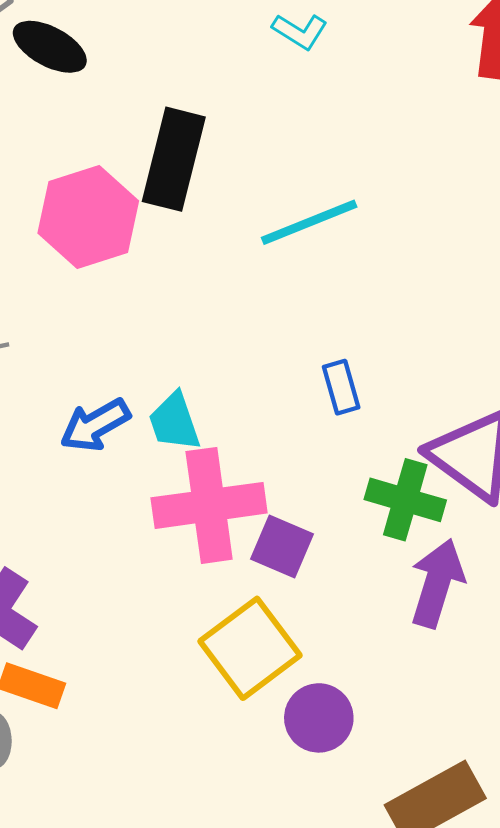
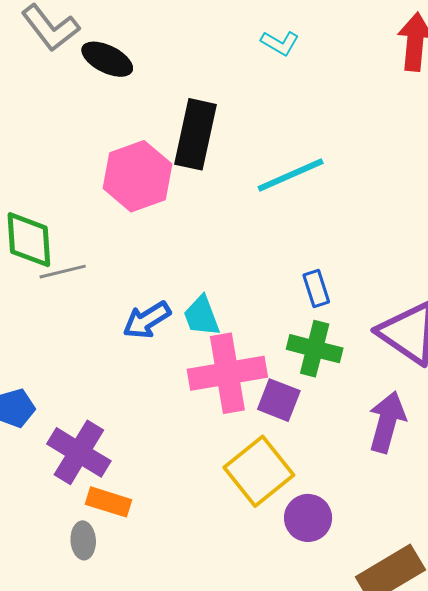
green cross: (405, 500) -> (315, 349), moved

